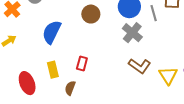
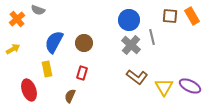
gray line: (154, 13) -> (152, 37), moved
brown circle: (91, 14) -> (84, 43), moved
yellow rectangle: (53, 70) -> (47, 69), moved

